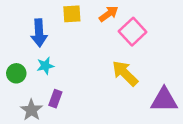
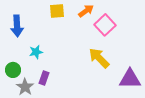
blue arrow: (39, 33) -> (17, 26), moved
green circle: (16, 73) -> (13, 70), moved

